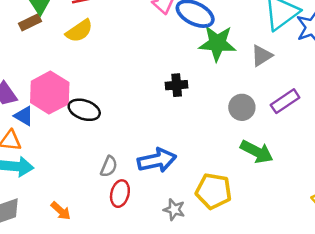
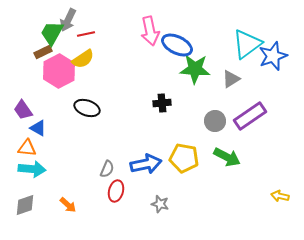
pink hexagon: (50, 93) -> (59, 71), moved
purple rectangle: (285, 101) -> (250, 116), size x1.4
black ellipse: (84, 110) -> (87, 108), moved
yellow pentagon: (214, 191) -> (184, 158), moved

